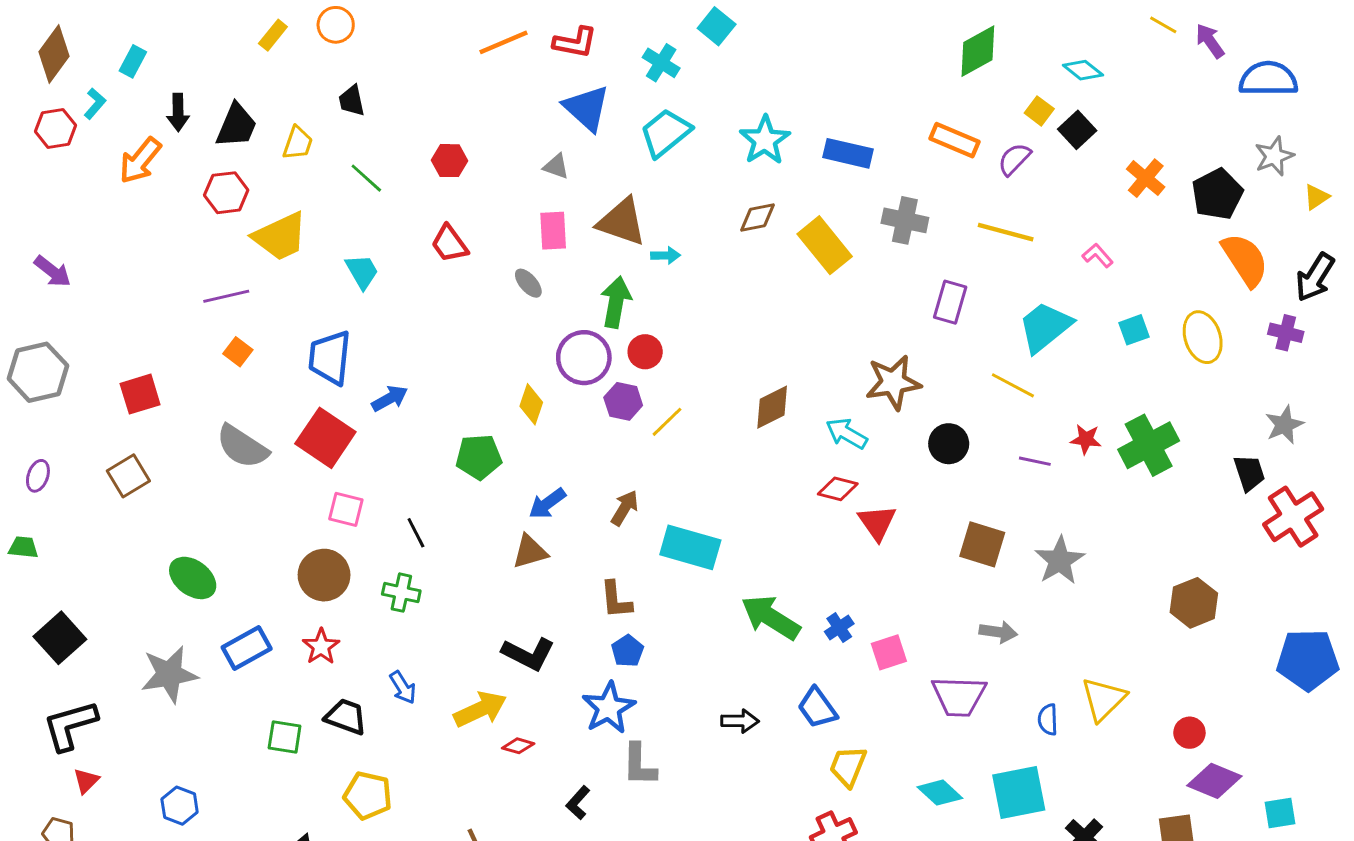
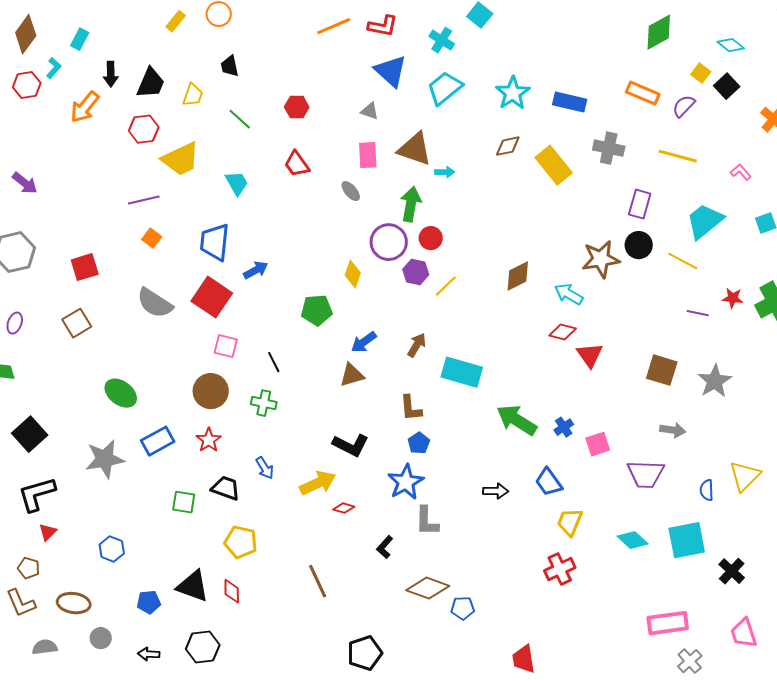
black circle: (949, 444) -> (639, 245), moved

